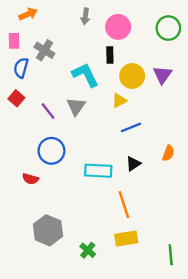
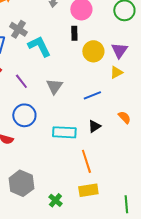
cyan L-shape: (85, 75) -> (39, 46), moved
yellow triangle: (119, 101) -> (116, 72), moved
gray triangle: (76, 106) -> (54, 86), moved
orange semicircle: (168, 153) -> (124, 117), turned -64

